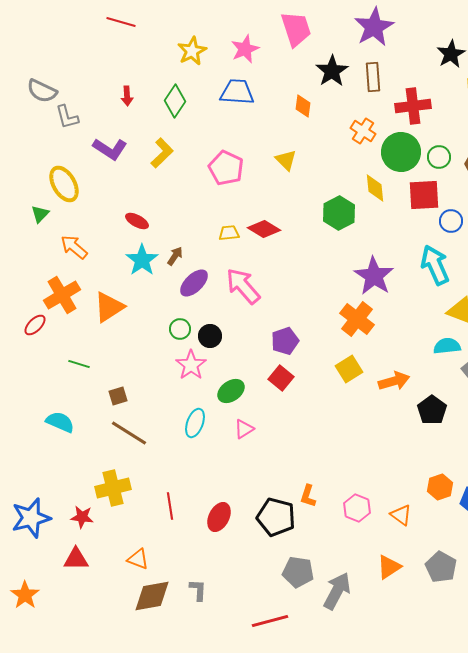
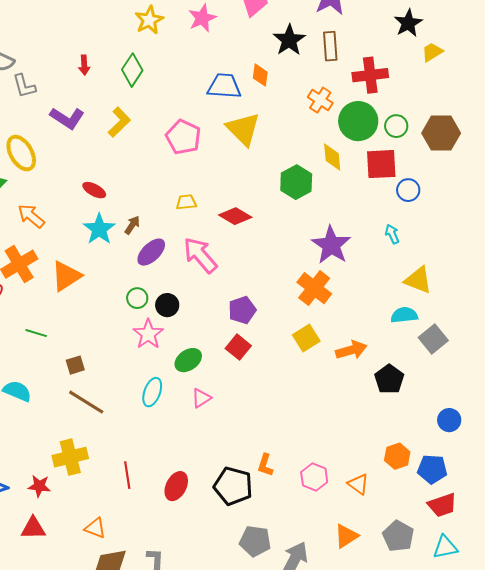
blue trapezoid: (237, 92) -> (224, 86), moved
yellow triangle: (286, 160) -> (243, 129), size x1.6
red diamond: (264, 229) -> (235, 216), moved
cyan arrow: (435, 265) -> (392, 234), size x0.5

